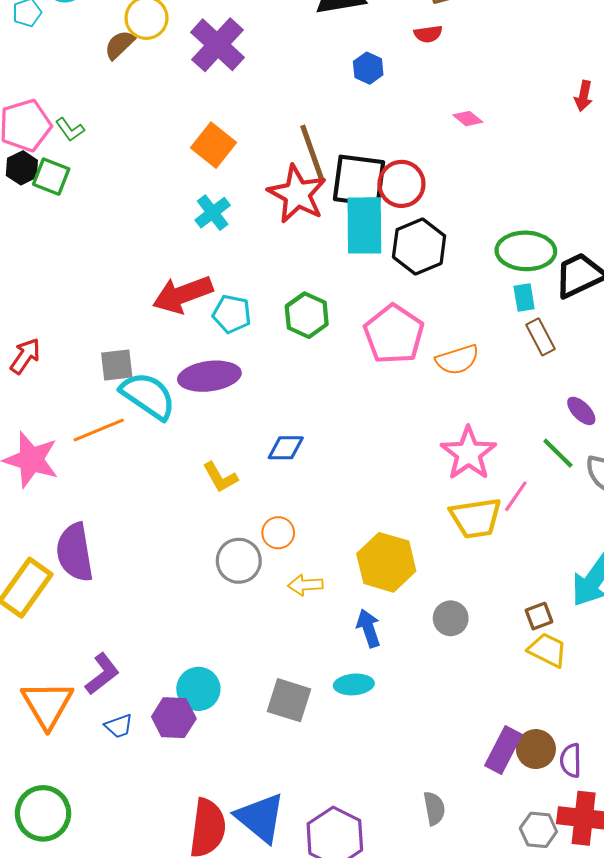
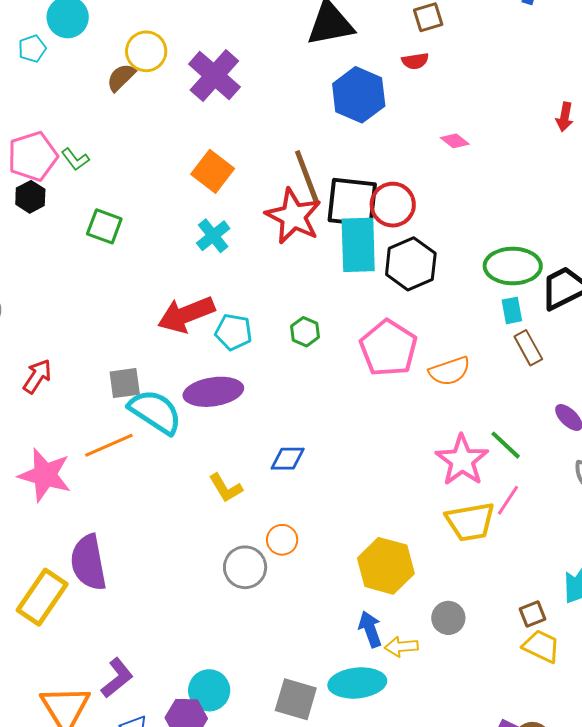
blue hexagon: (368, 68) -> (359, 95), size x1.8
green square: (51, 177) -> (104, 226), moved
green hexagon: (307, 315) -> (305, 332), size x0.7
green line: (558, 453) -> (506, 445), moved
yellow arrow: (305, 585) -> (401, 647), moved
cyan ellipse: (354, 684) -> (357, 683), size x1.5

